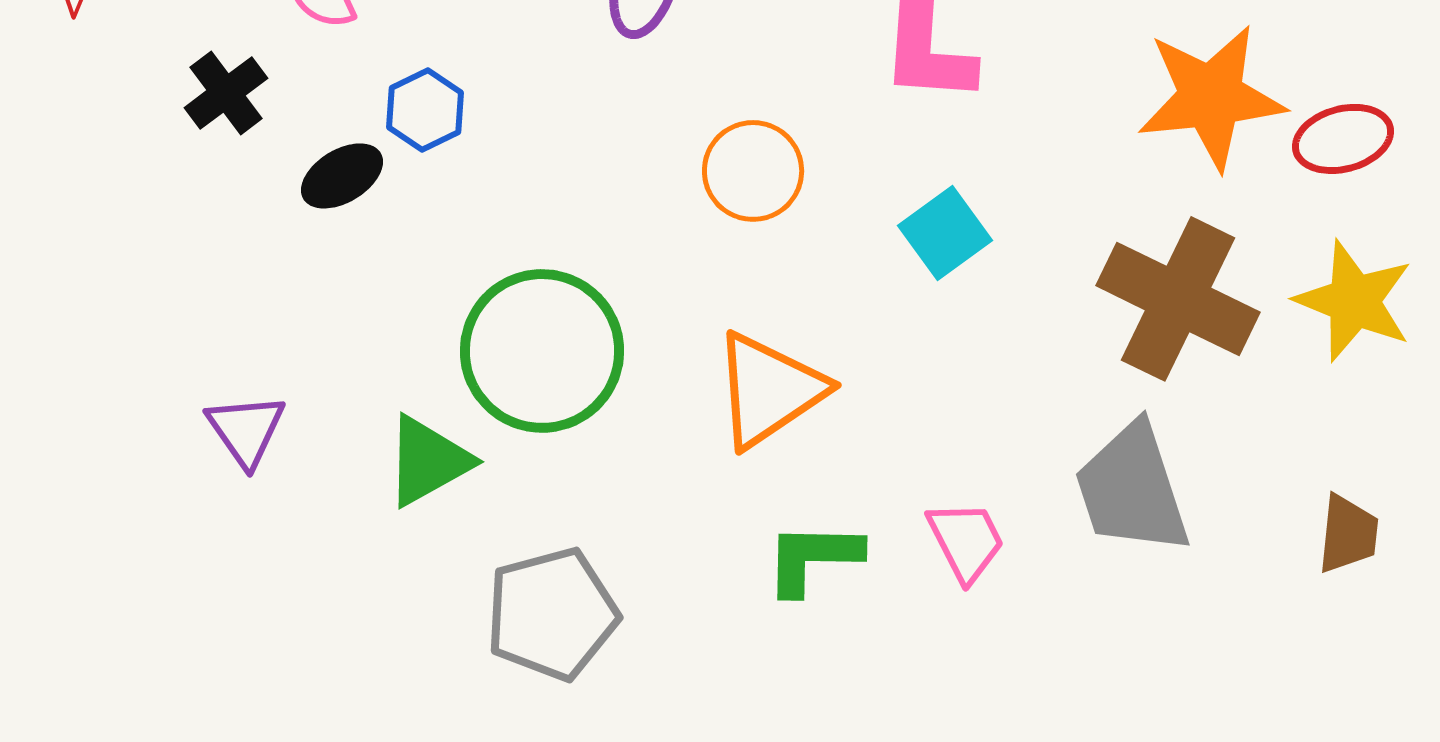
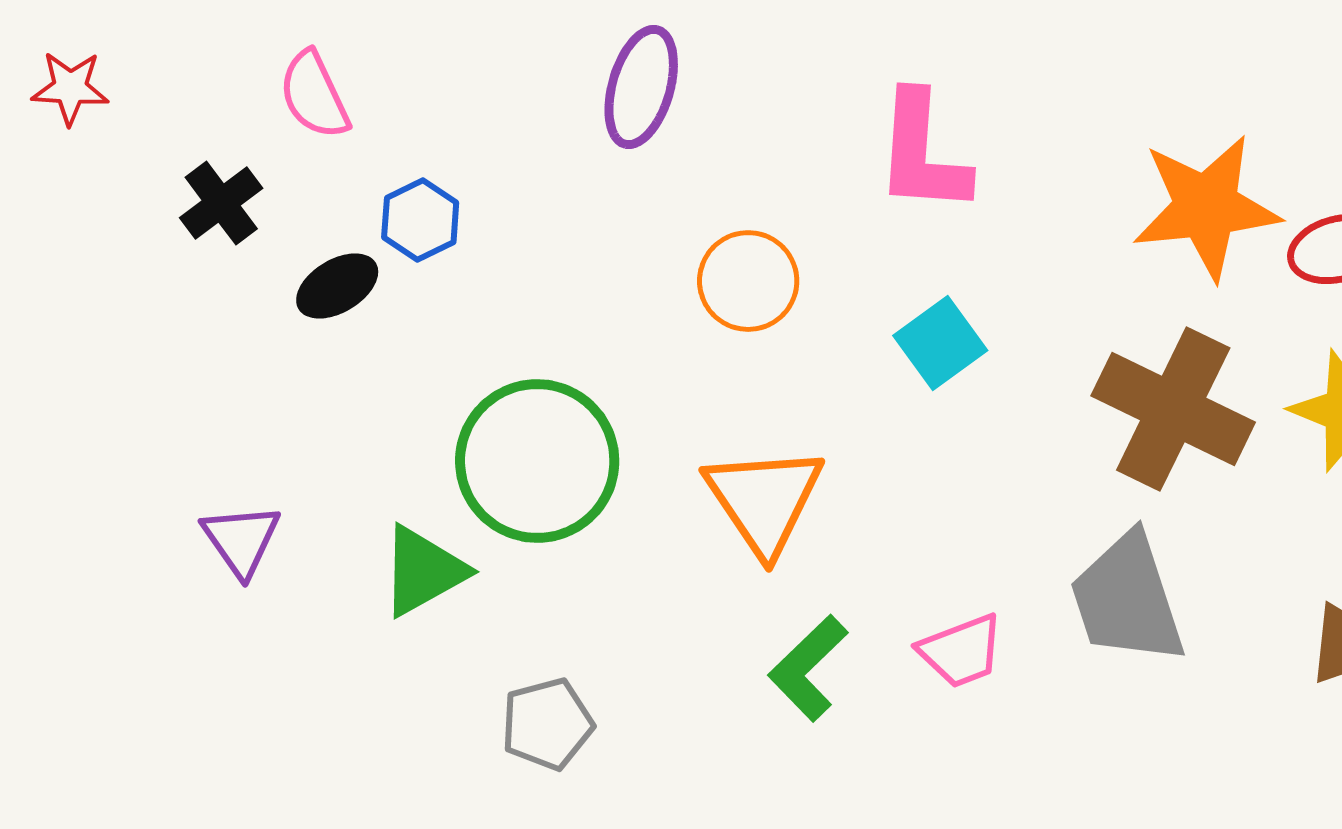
orange triangle: (769, 390) -> (764, 500), turned -30
pink trapezoid: (966, 541) -> (961, 651), turned 96
green L-shape: (813, 558) -> (808, 668), turned -45
gray pentagon: (552, 614) -> (547, 724), size x0.7

